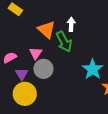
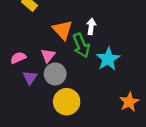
cyan star: (93, 69) -> (108, 59), moved
yellow circle: (25, 94) -> (67, 102), moved

